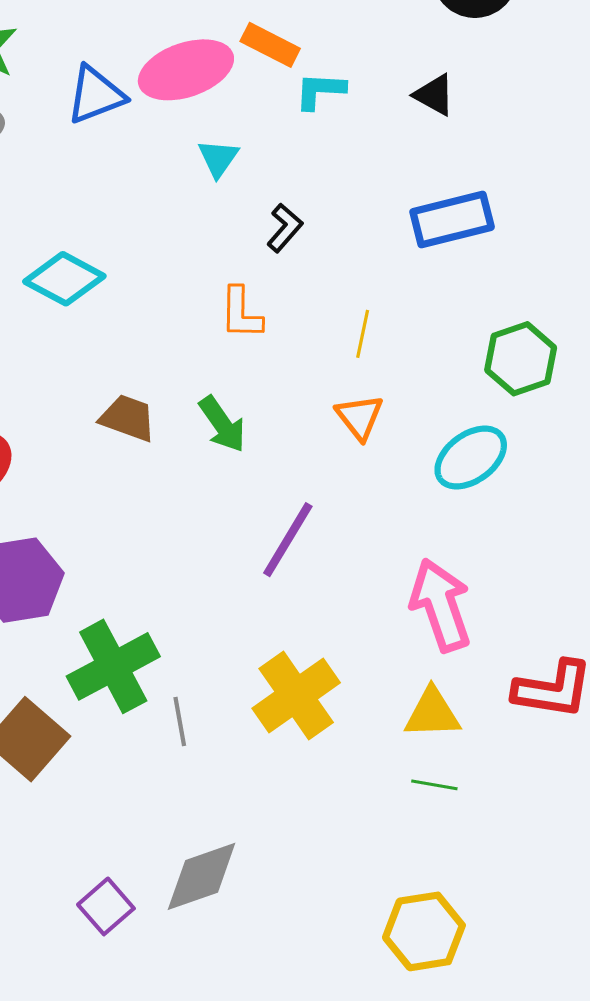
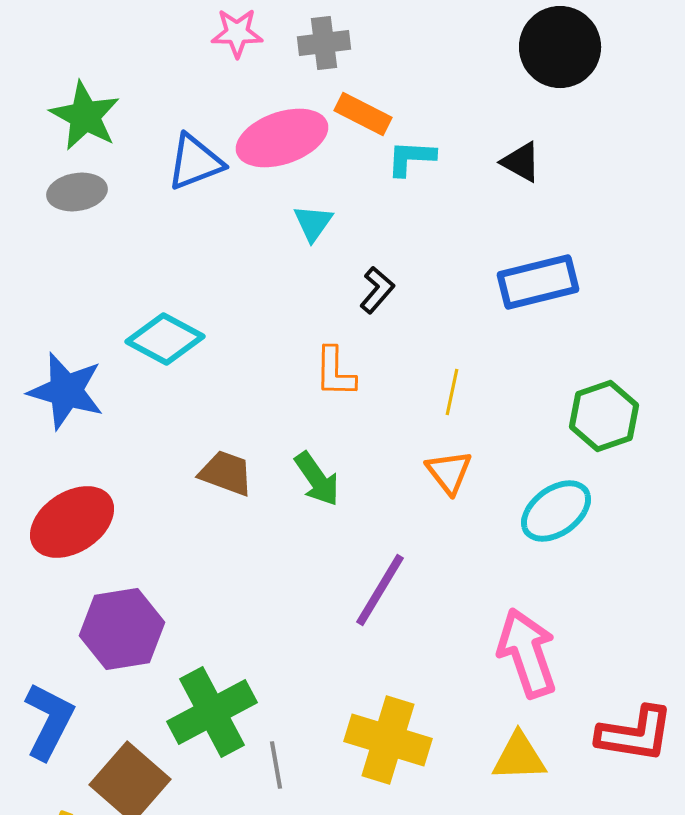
yellow cross: (296, 696) -> (388, 740), turned -38

